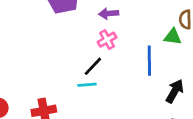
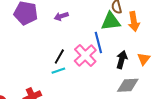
green triangle: (173, 37) -> (111, 21), size x1.5
pink cross: (107, 40) -> (85, 55), moved, size x1.6

